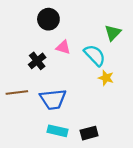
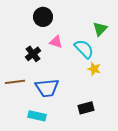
cyan rectangle: (57, 131) -> (37, 116), moved
black rectangle: (89, 133) -> (86, 108), moved

